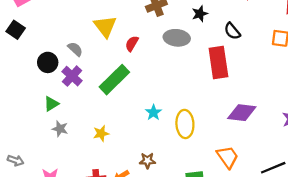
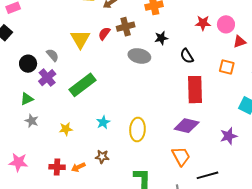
red semicircle: (132, 44) -> (104, 34), moved
red rectangle: (218, 63) -> (195, 90), moved
cyan star: (153, 113) -> (103, 122), moved
orange trapezoid: (228, 157) -> (181, 156), moved

